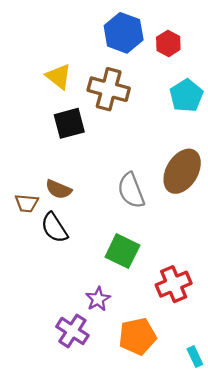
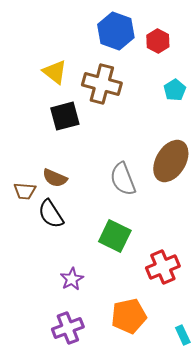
cyan pentagon: (186, 96) -> (175, 90), size x0.7
purple star: (98, 299) -> (72, 279), moved
purple cross: (72, 331) -> (68, 328), moved, turned 36

